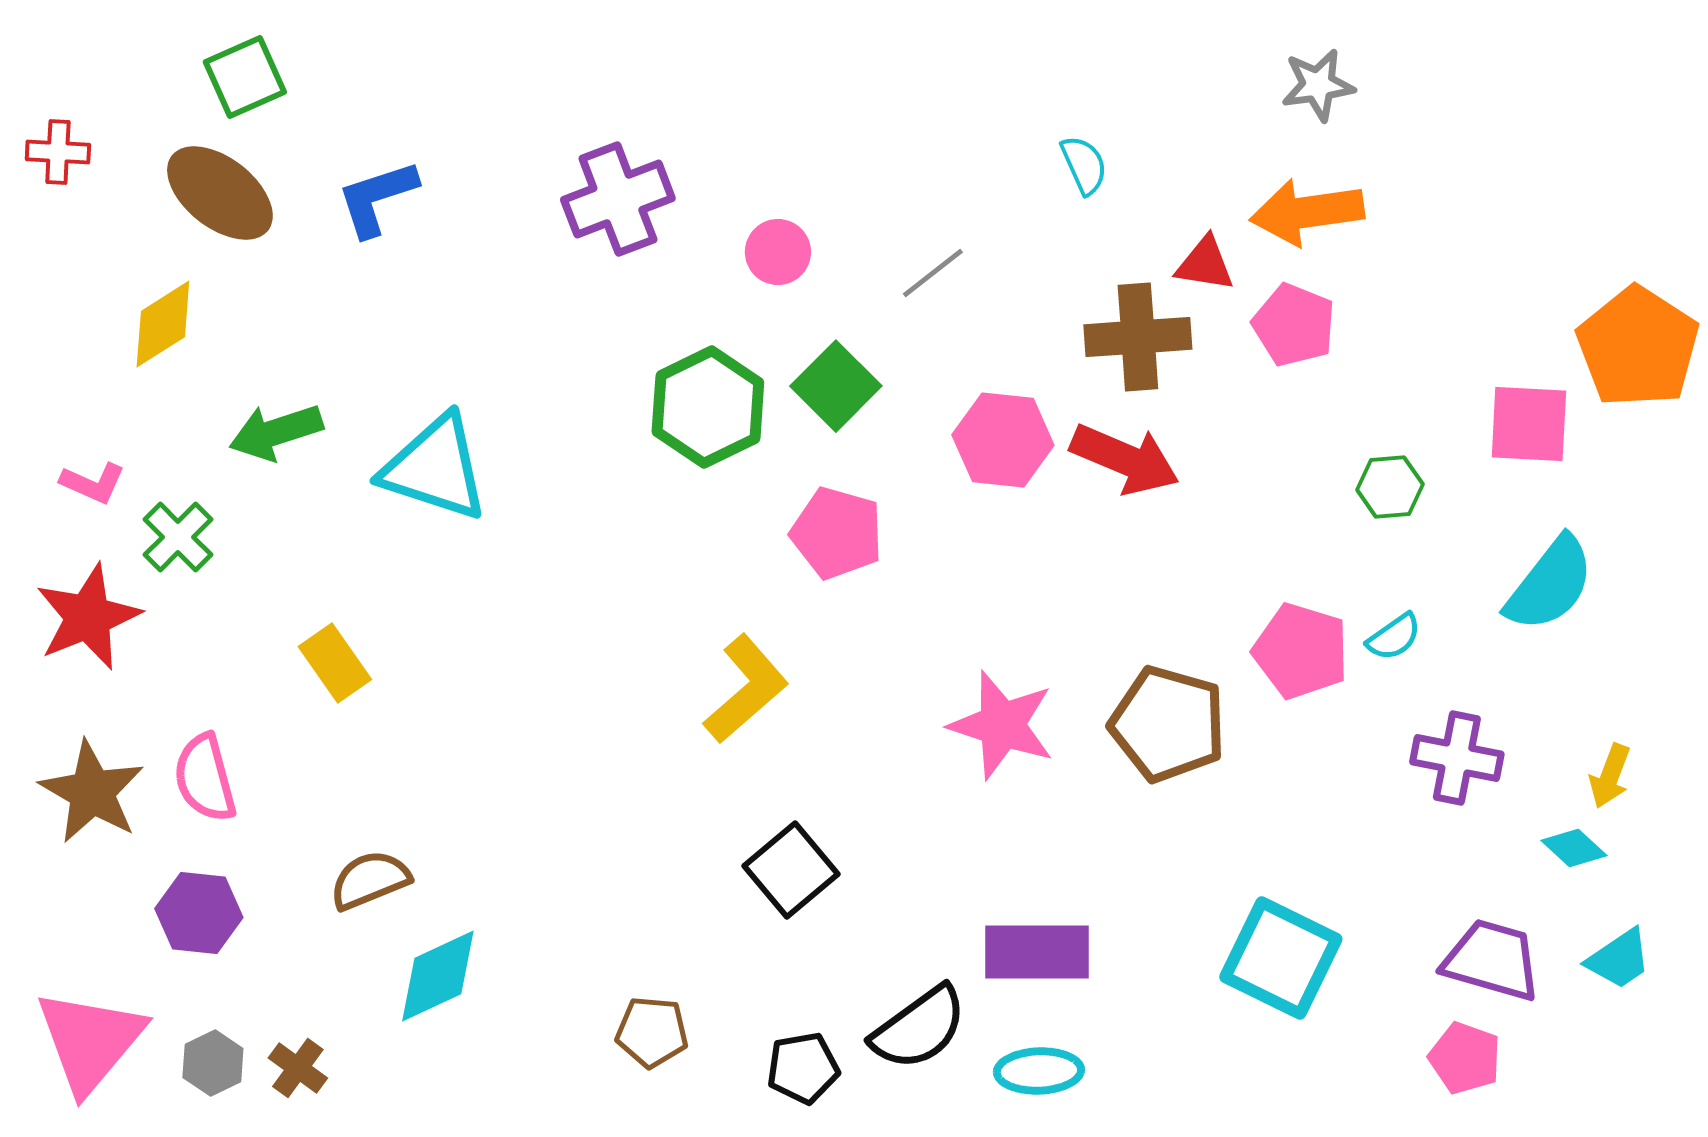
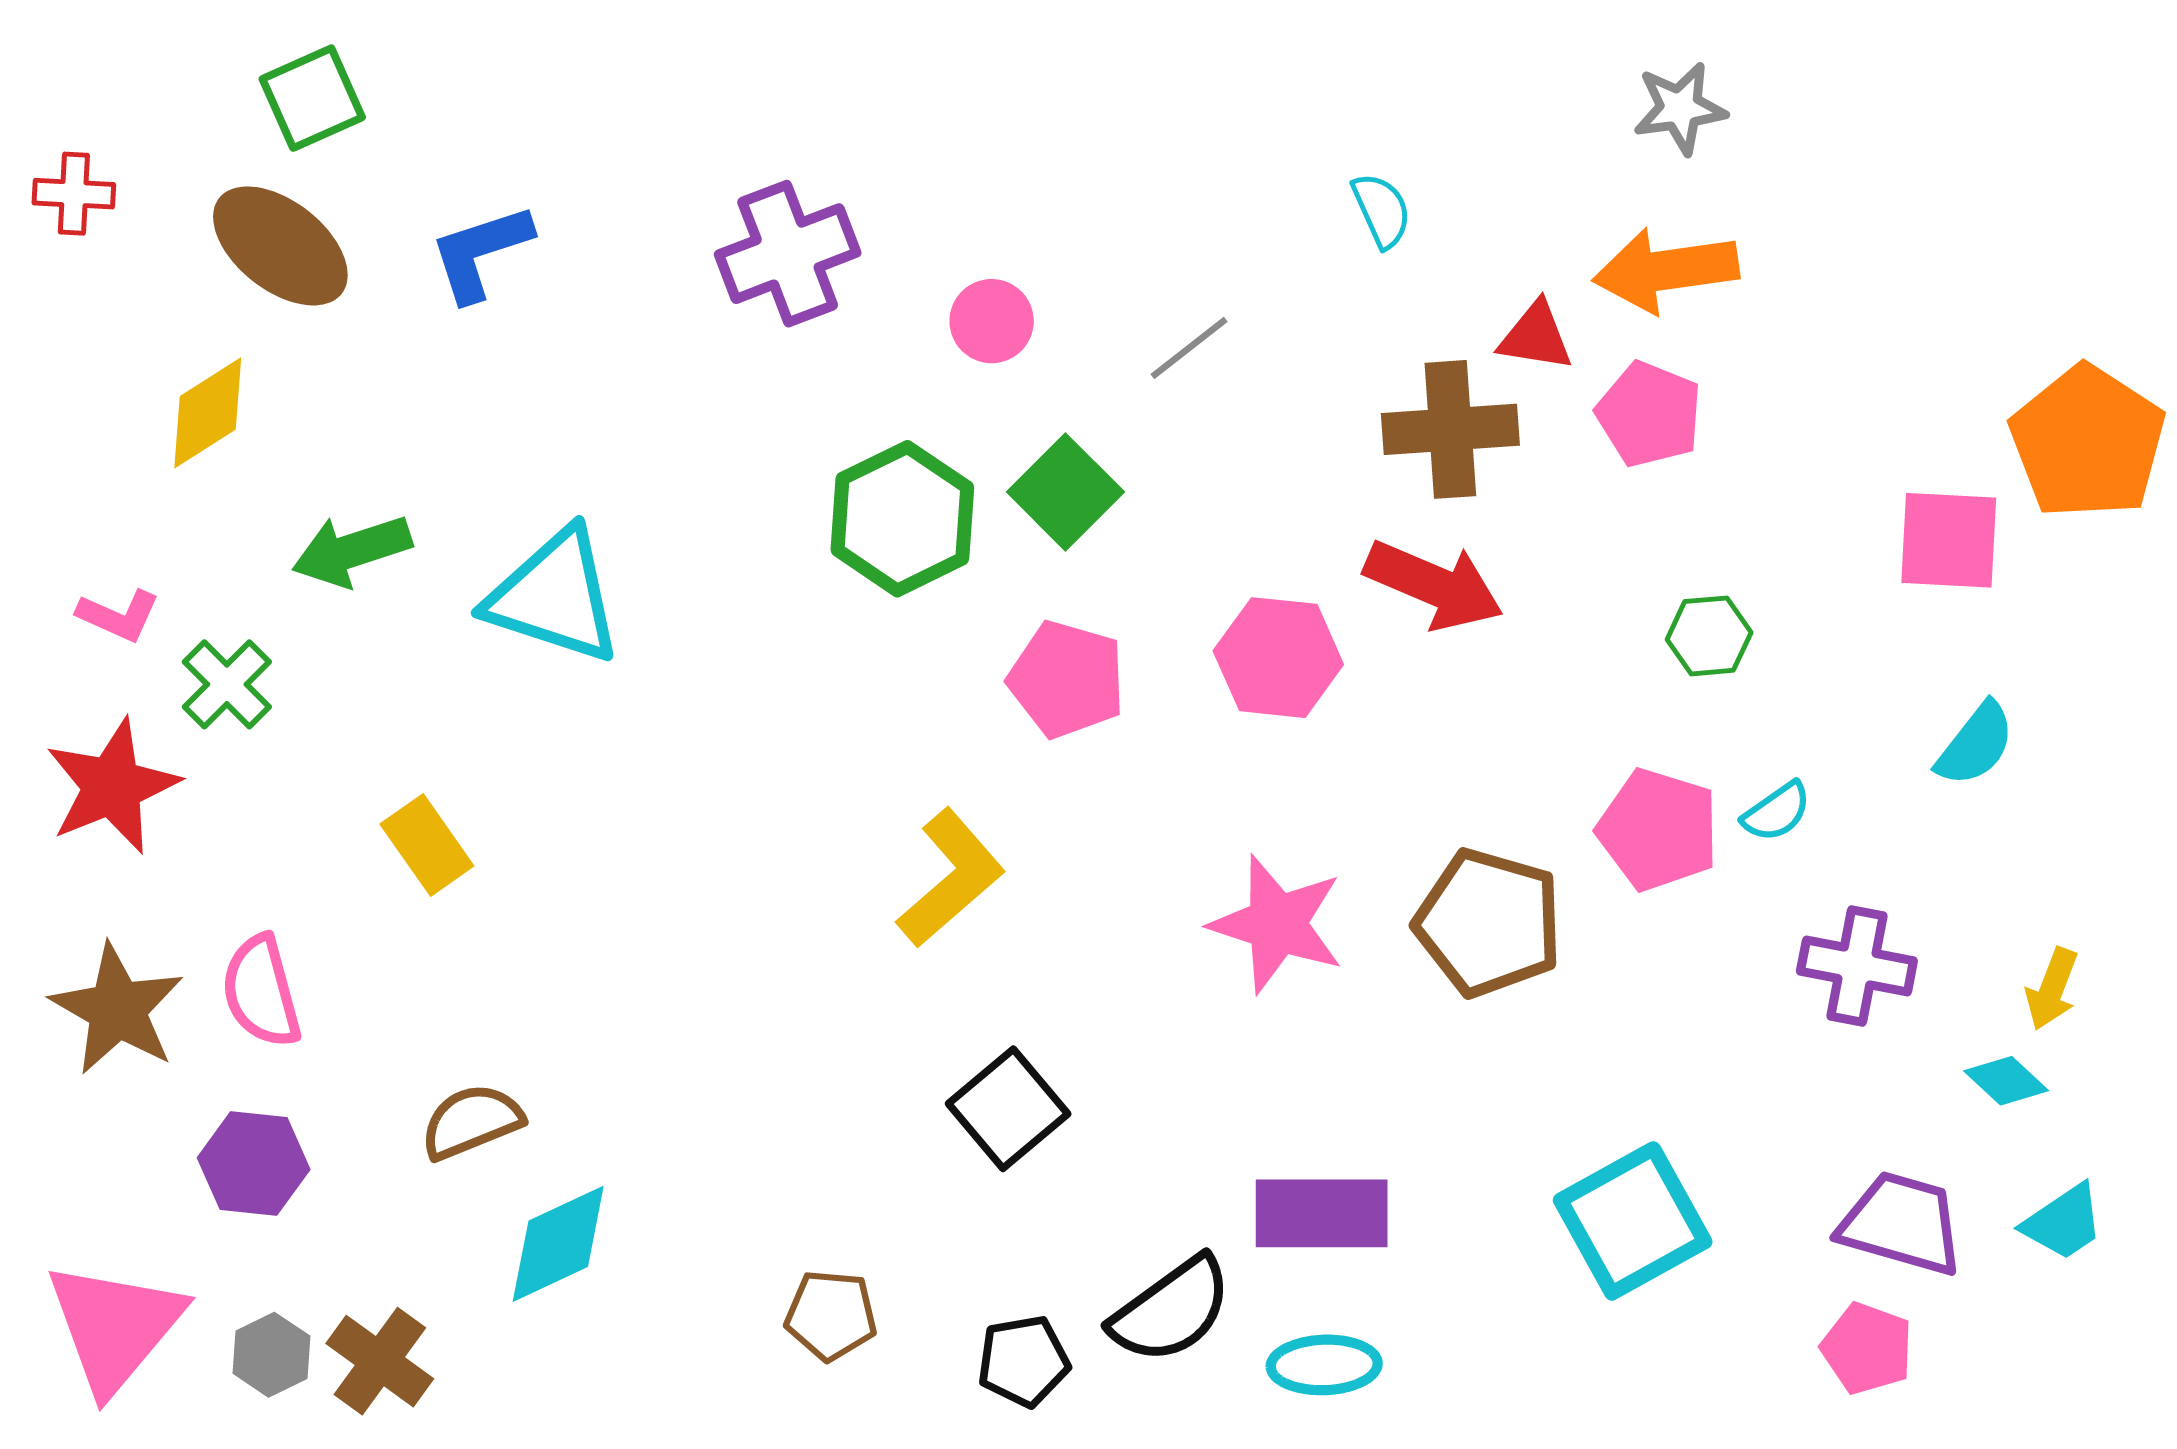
pink hexagon: (1003, 440) -> (1278, 658), moved
green hexagon: (1390, 487) -> (1709, 636), moved
cyan semicircle: (1550, 584) -> (1975, 744), size x0.7
cyan square: (1281, 958) -> (1633, 1221), turned 35
brown cross: (298, 1068) -> (380, 1361), size x1.4

